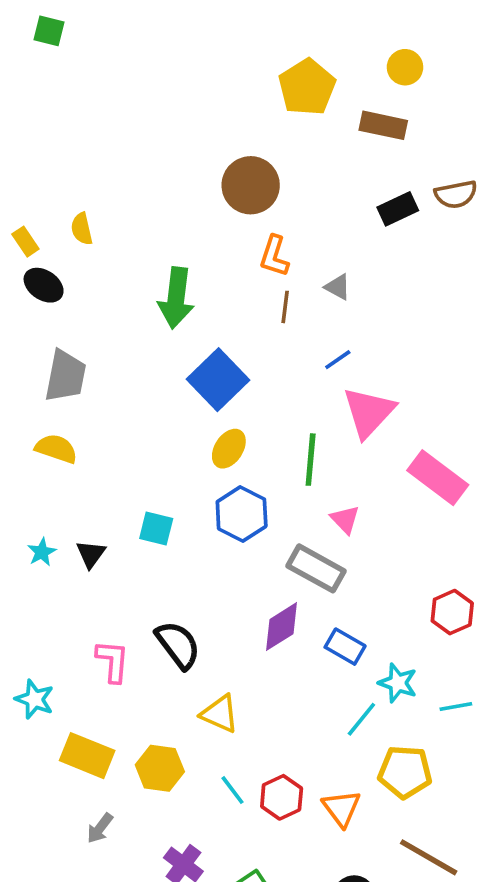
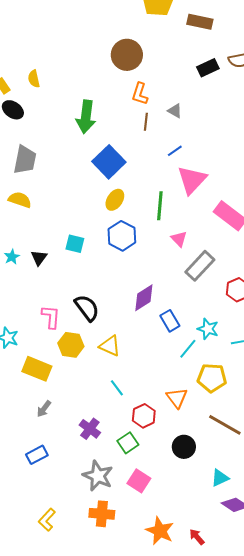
gray rectangle: (316, 568) -> (200, 266), moved, turned -76
blue rectangle: (345, 647) -> (170, 321), moved, turned 30
yellow hexagon: (160, 768) -> (71, 345), moved
red hexagon: (282, 797) -> (144, 416), moved

